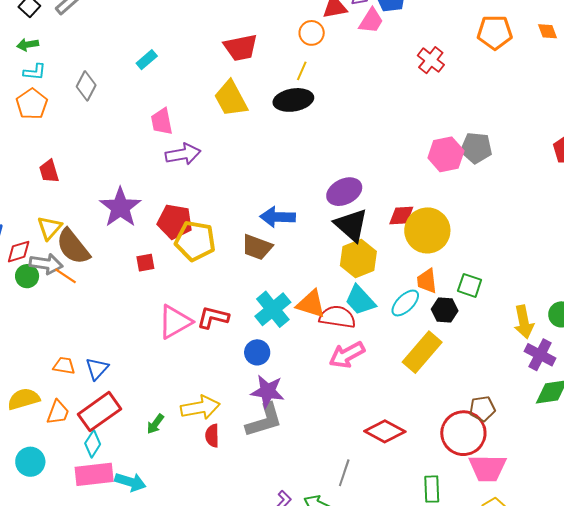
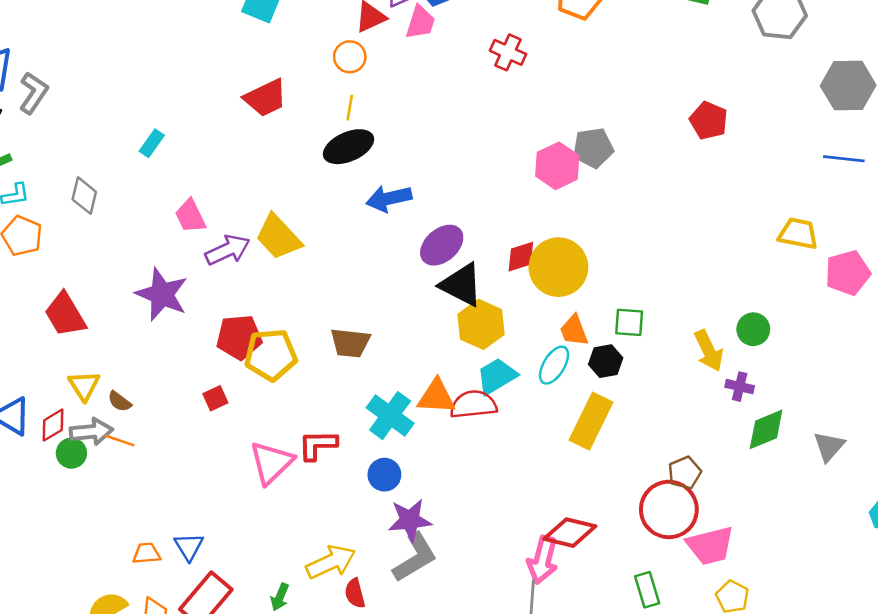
yellow trapezoid: (231, 99) -> (278, 237), moved
red trapezoid: (49, 171) -> (65, 315), size x1.5
purple star: (120, 207) -> (162, 294), moved
blue arrow: (278, 217) -> (389, 198), moved
brown semicircle: (73, 247) -> (119, 401), size x0.5
cyan trapezoid: (360, 300) -> (497, 376), turned 116
pink arrow: (347, 355) -> (543, 560), moved, turned -33
purple cross: (540, 355) -> (740, 387), size x0.7

